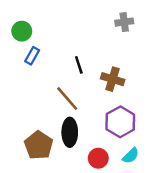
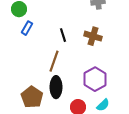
brown cross: (113, 79) -> (93, 36), moved
brown line: (67, 99) -> (54, 61), turned 60

